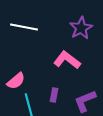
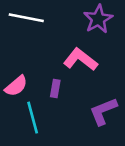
purple rectangle: (54, 95) -> (55, 89), moved

